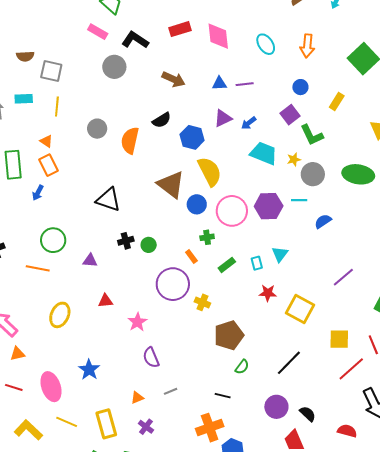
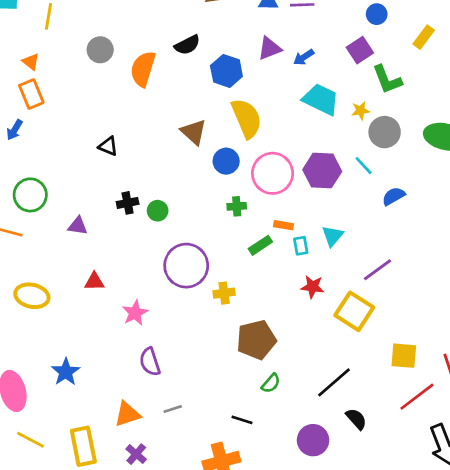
brown triangle: (171, 185) -> (194, 132), size x0.7
black triangle: (108, 200) -> (108, 146), size x0.6
cyan line: (299, 200) -> (364, 166), turned 42
orange rectangle: (191, 256) -> (284, 225), moved, turned -48
purple line: (343, 277) -> (377, 270), moved
yellow cross: (202, 302) -> (224, 293), turned -35
yellow ellipse: (60, 315) -> (32, 296), turned 75
orange triangle: (137, 398) -> (127, 414), size x1.5
black semicircle: (308, 414) -> (356, 419), moved

